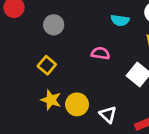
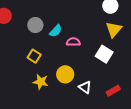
cyan semicircle: (120, 20) -> (56, 31), moved, turned -48
yellow circle: (77, 104) -> (65, 74), moved

